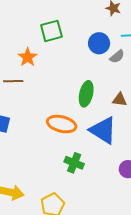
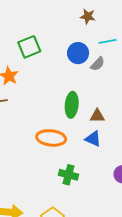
brown triangle: (120, 100) -> (97, 116), moved
blue triangle: (103, 130) -> (93, 139), size x0.6

